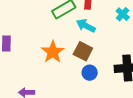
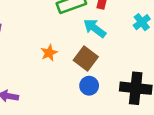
orange star: (53, 52) -> (49, 53), size x0.6

